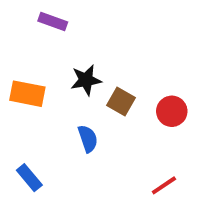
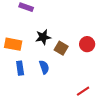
red circle: (172, 111) -> (87, 44), moved
blue rectangle: (29, 178) -> (20, 68), moved, turned 32

